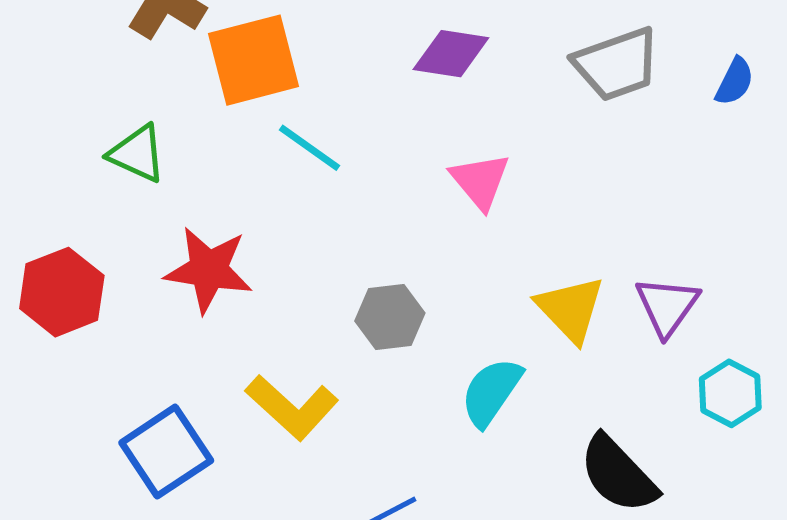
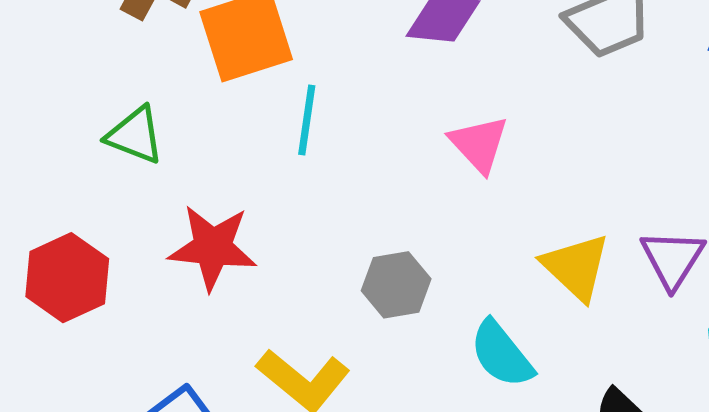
cyan line: (309, 148) -> (307, 120), turned 66
cyan semicircle: (491, 392) -> (502, 354), turned -70

